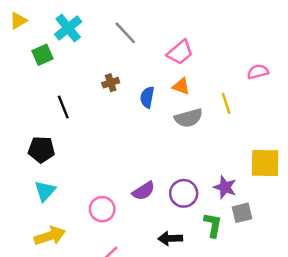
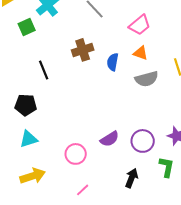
brown cross: (111, 83) -> (83, 50), size x1.5
cyan triangle: (45, 191) -> (29, 139), turned 30
black arrow: (170, 238) -> (132, 178), turned 114

